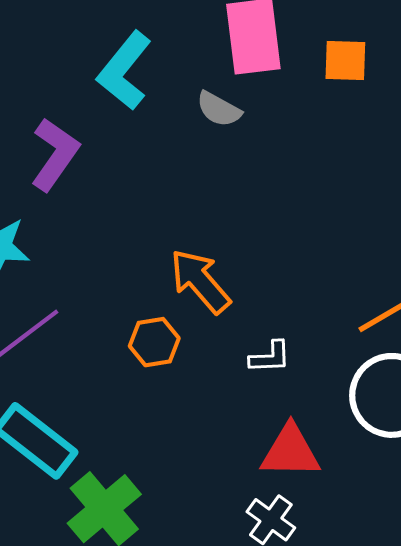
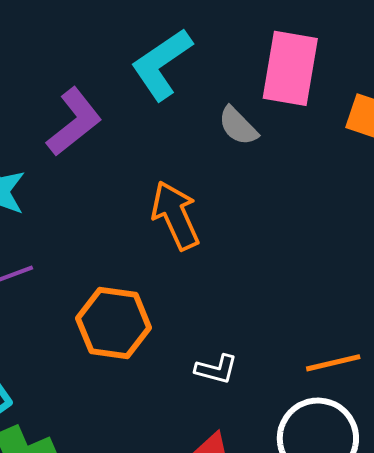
orange arrow: (200, 281) -> (176, 215), moved
orange hexagon: (154, 342) -> (114, 323), size x1.5

